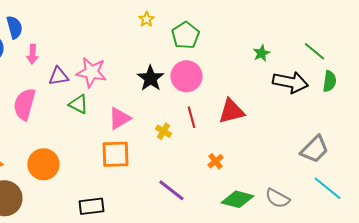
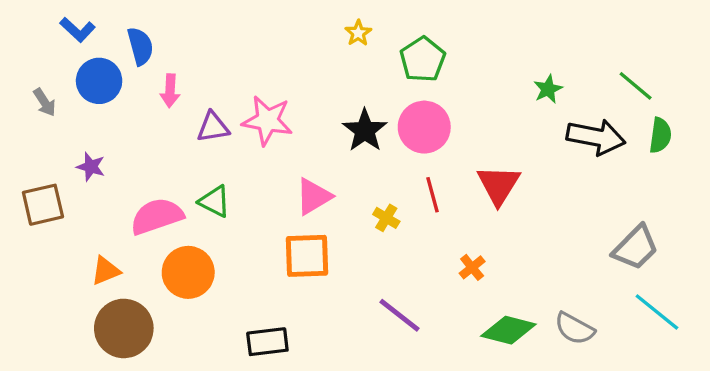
pink semicircle: (24, 104) -> (157, 216), moved, turned 56
green triangle: (78, 104) -> (215, 201), moved
red triangle: (231, 111) -> (499, 185), turned -44

